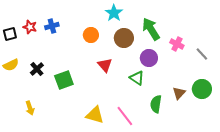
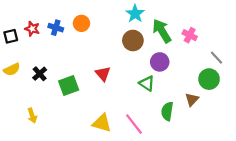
cyan star: (114, 13) -> (135, 14), moved
blue cross: (52, 26) -> (56, 28), turned 32
orange circle: (91, 35) -> (81, 23), moved
pink cross: (177, 44) -> (190, 35), moved
red triangle: (105, 65) -> (103, 74), moved
green circle: (202, 89) -> (209, 79), moved

